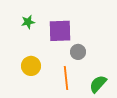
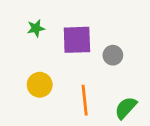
gray circle: (78, 52) -> (113, 55), moved

